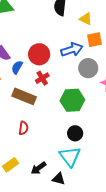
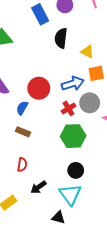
blue semicircle: (17, 67) -> (22, 108), moved
red cross: (42, 78) -> (68, 108), moved
brown rectangle: (24, 96) -> (23, 132), size x0.6
black arrow: (38, 168) -> (39, 187), moved

